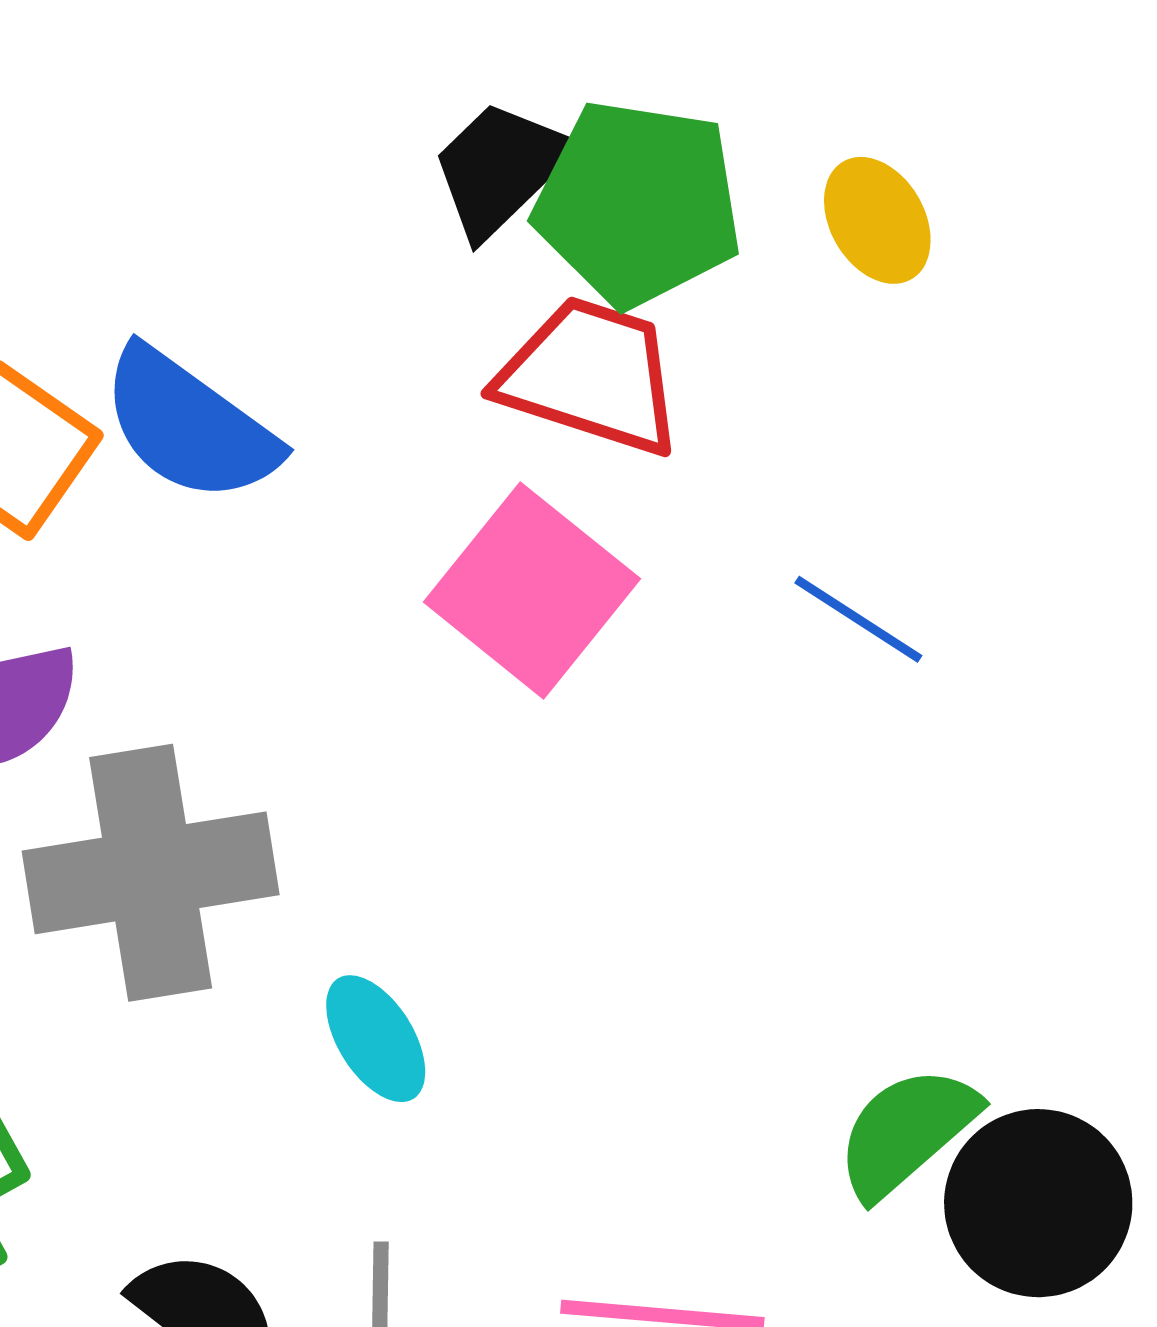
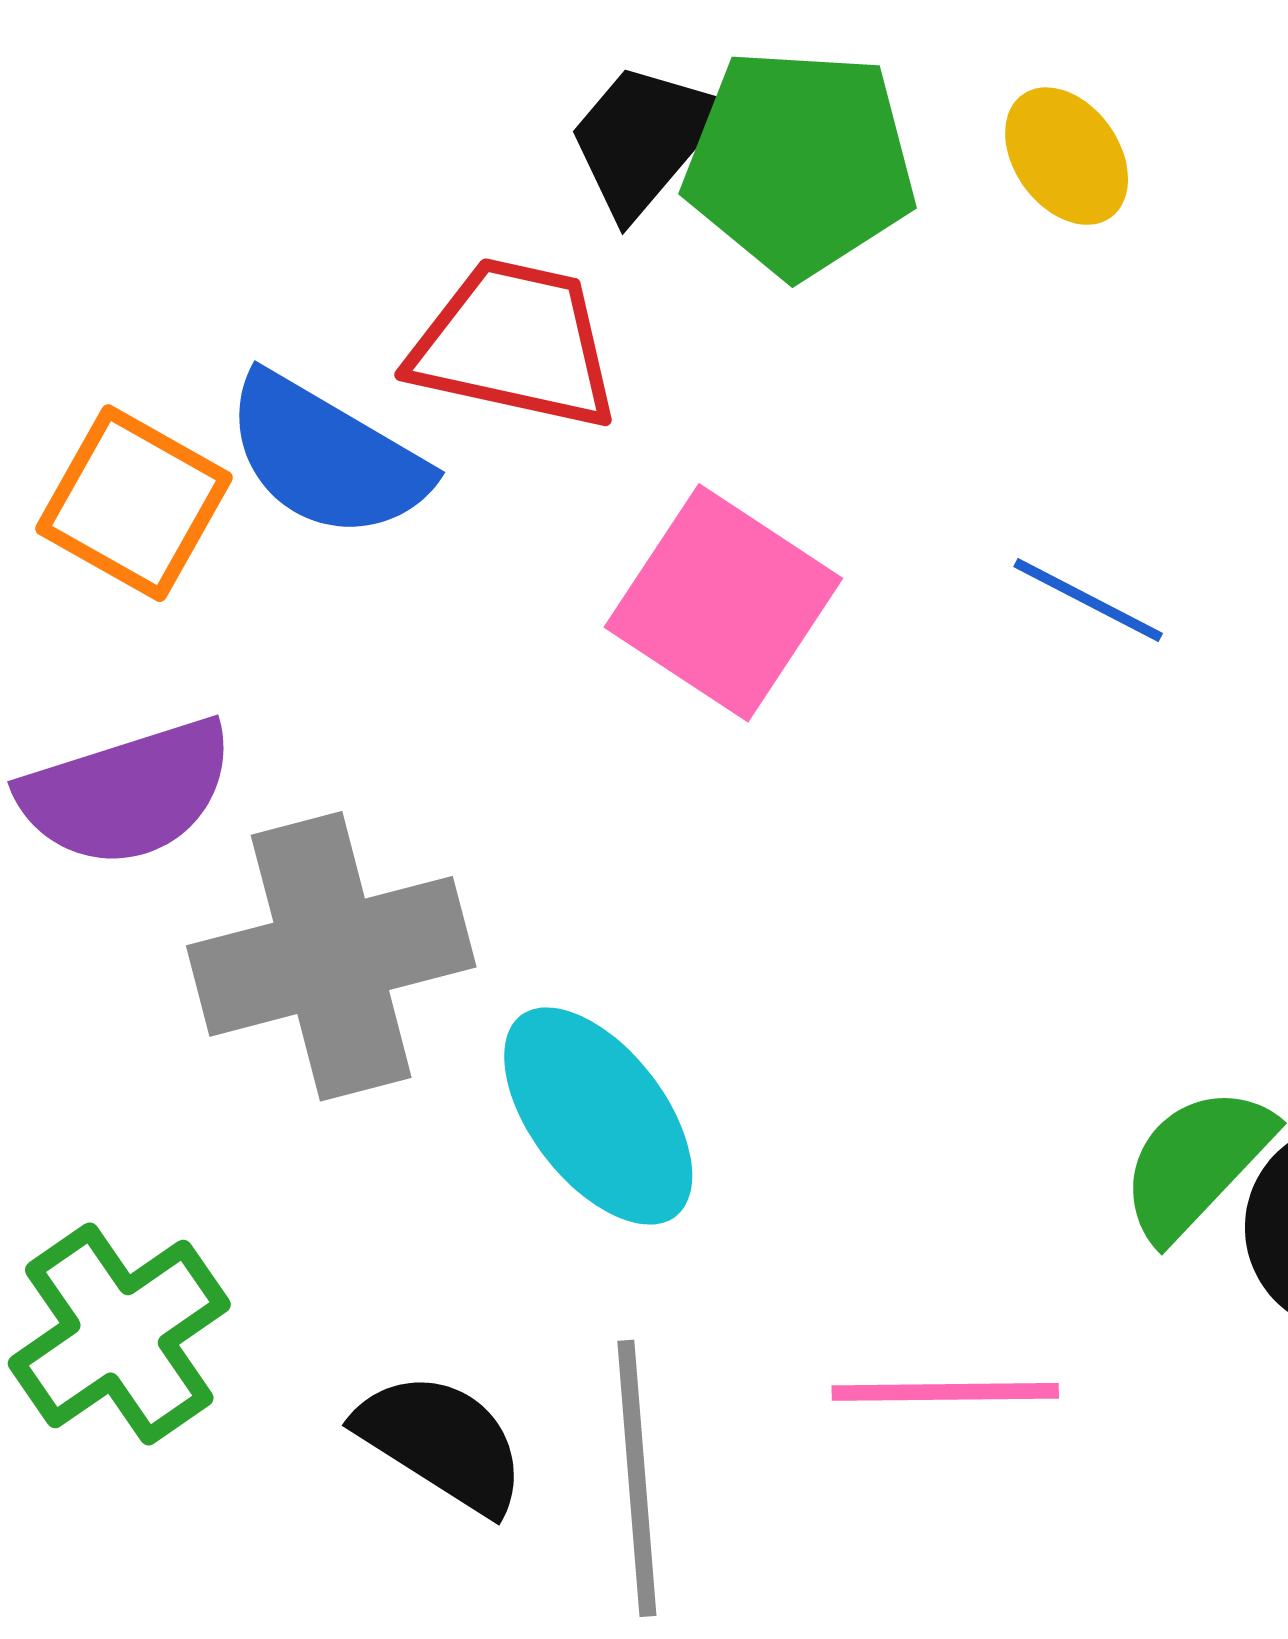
red trapezoid: (591, 376) -> (515, 344), moved
cyan ellipse: (376, 1039) -> (598, 1116), size x1.6

